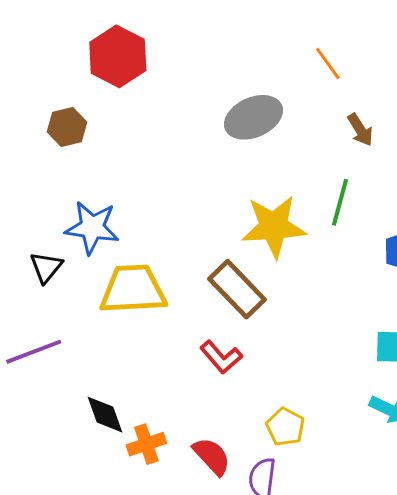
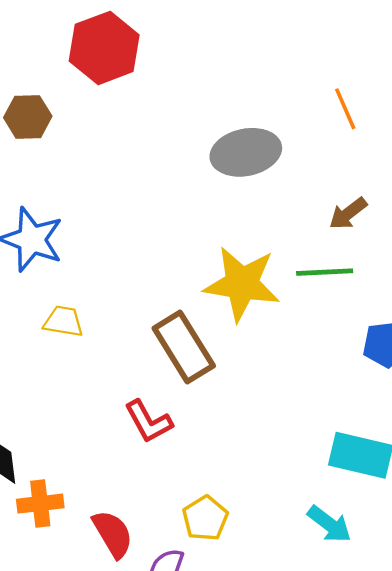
brown arrow: (360, 130) -> (348, 213), moved, turned 72
green line: (340, 202) -> (325, 272), turned 60
yellow trapezoid: (133, 289) -> (63, 321), size x0.5

